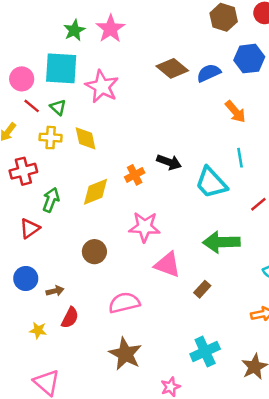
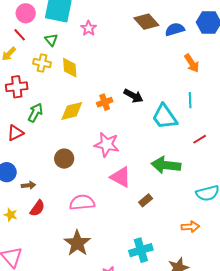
pink star: (102, 87) -> (89, 28), size x0.6
red line: (32, 106) -> (20, 35), moved

